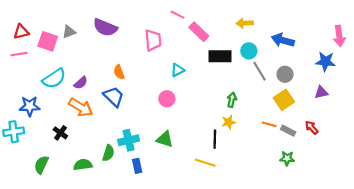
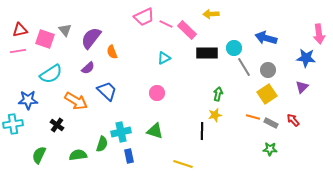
pink line: (178, 15) -> (166, 24), moved
yellow arrow: (245, 23) -> (211, 14), moved
purple semicircle: (105, 27) -> (91, 38), moved, turned 105
gray triangle: (69, 32) -> (65, 30), turned -48
pink trapezoid: (153, 40) -> (144, 17), moved, turned 70
cyan triangle: (178, 70) -> (164, 58), moved
orange semicircle: (119, 72) -> (112, 52), moved
purple semicircle: (81, 83) -> (88, 68), moved
purple triangle: (321, 92) -> (302, 87), turned -32
yellow line: (205, 163) -> (183, 164), moved

